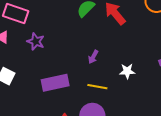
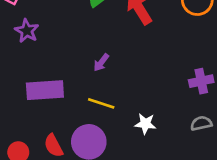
white star: (127, 71) -> (145, 124), moved

